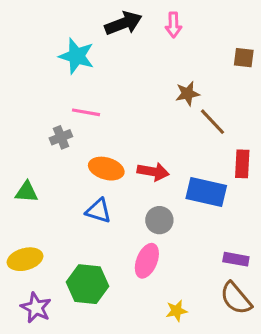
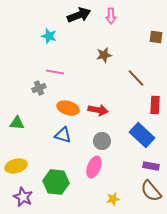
cyan star: (77, 56) -> (49, 36), size x0.7
brown star: (188, 94) -> (104, 55), moved
blue rectangle: (206, 192) -> (142, 135), moved, turned 30

